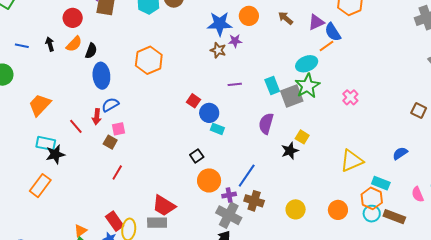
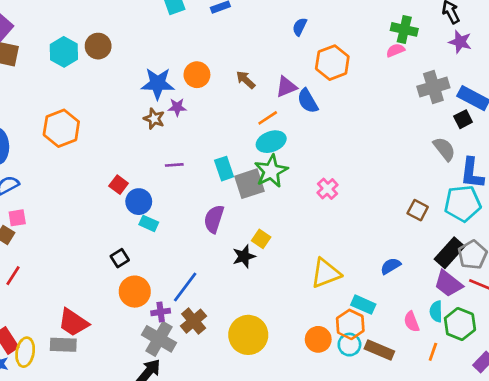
orange line: (326, 46) -> (268, 118), moved
brown cross: (254, 201) -> (194, 321), turned 30
yellow circle: (296, 209) -> (248, 335), size x1.5
orange circle: (338, 210) -> (318, 339), moved

